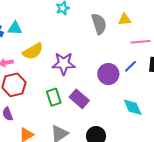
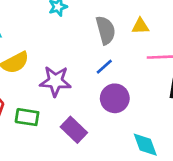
blue line: (131, 66) -> (104, 67), moved
green rectangle: (54, 97) -> (27, 117), moved, turned -66

